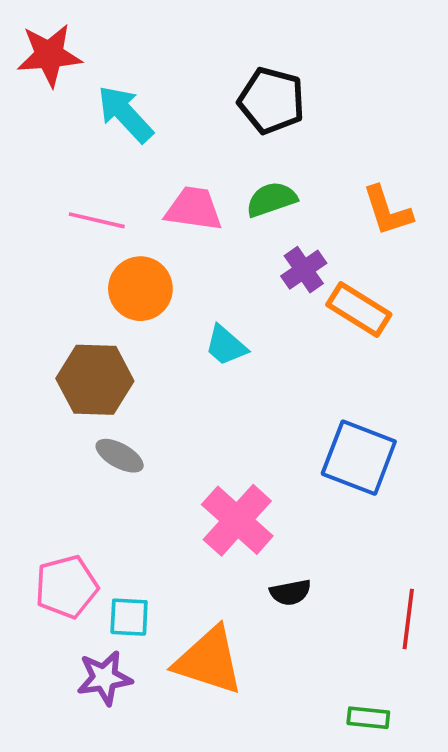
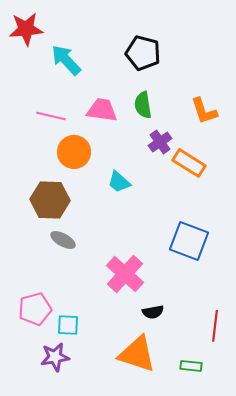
green semicircle: (271, 199) -> (143, 105), turned -80
orange triangle: (209, 661) -> (137, 354), moved
green rectangle: (368, 718) -> (191, 366), moved

